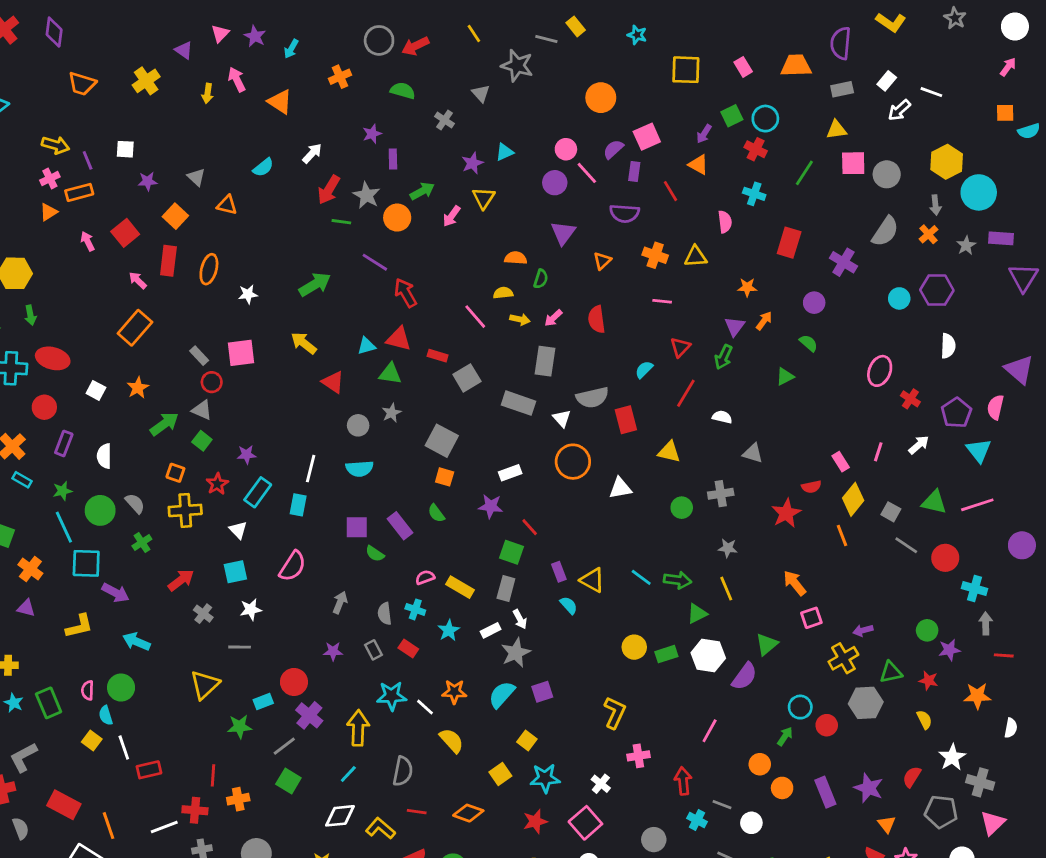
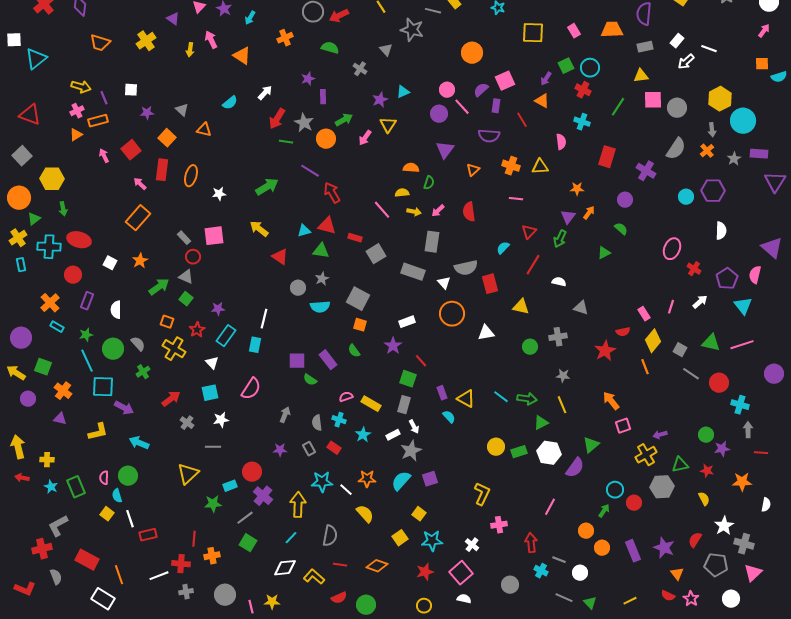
cyan semicircle: (360, 469) -> (320, 307), moved
purple star: (491, 506) -> (393, 346), turned 30
yellow cross: (185, 510) -> (174, 349), turned 35

